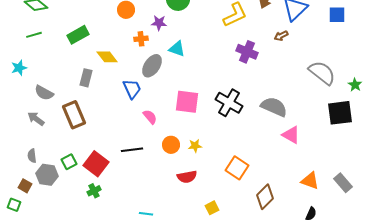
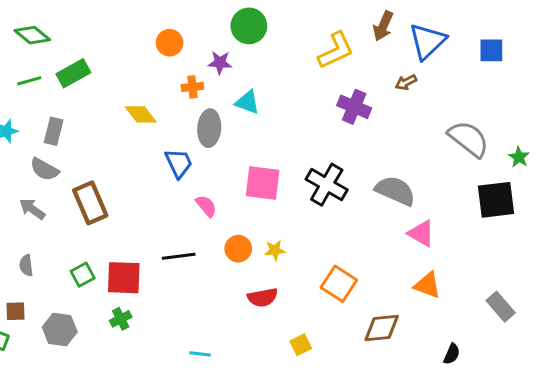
green rectangle: (78, 35) -> (73, 73), moved
gray ellipse: (152, 66) -> (209, 128), turned -30
gray rectangle: (86, 78) -> (54, 131), moved
red square: (96, 164) -> (124, 278), turned -35
gray hexagon: (47, 175) -> (60, 330), moved
orange triangle: (310, 181) -> (427, 285), moved
brown square: (25, 186) -> (15, 311), turned -32
brown diamond: (265, 197) -> (382, 328), turned 40

